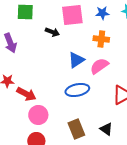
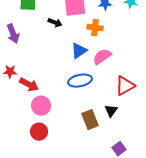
orange cross: (101, 39) -> (95, 28), moved
brown rectangle: (76, 129) -> (90, 120), moved
black triangle: (106, 129) -> (111, 111), moved, turned 32

